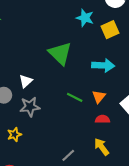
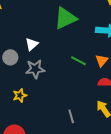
green triangle: (60, 53) -> (65, 18), turned 50
gray line: (68, 155) -> (71, 116), turned -64

